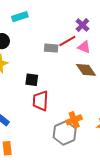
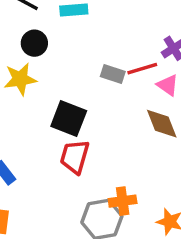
black square: (32, 80) -> (69, 118), size x1.5

